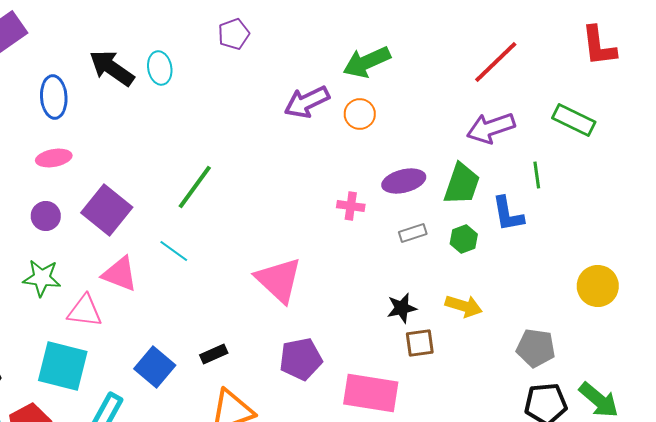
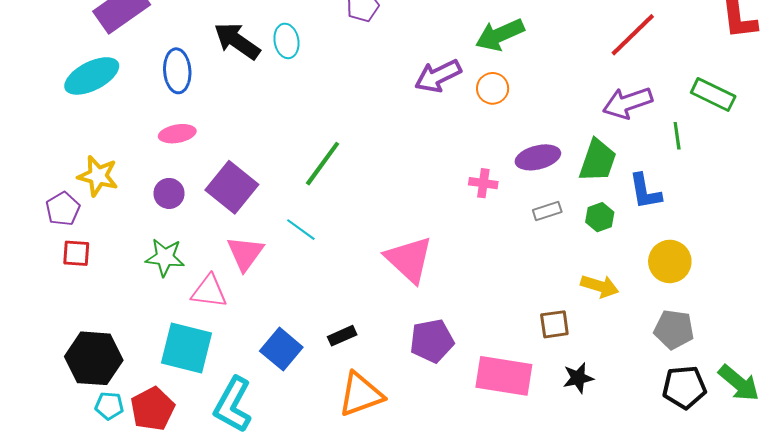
green line: (537, 175) -> (677, 136), moved
pink triangle: (120, 274) -> (245, 253), turned 45
yellow circle: (598, 286) -> (670, 261), moved
black star: (402, 308) -> (578, 378), moved

